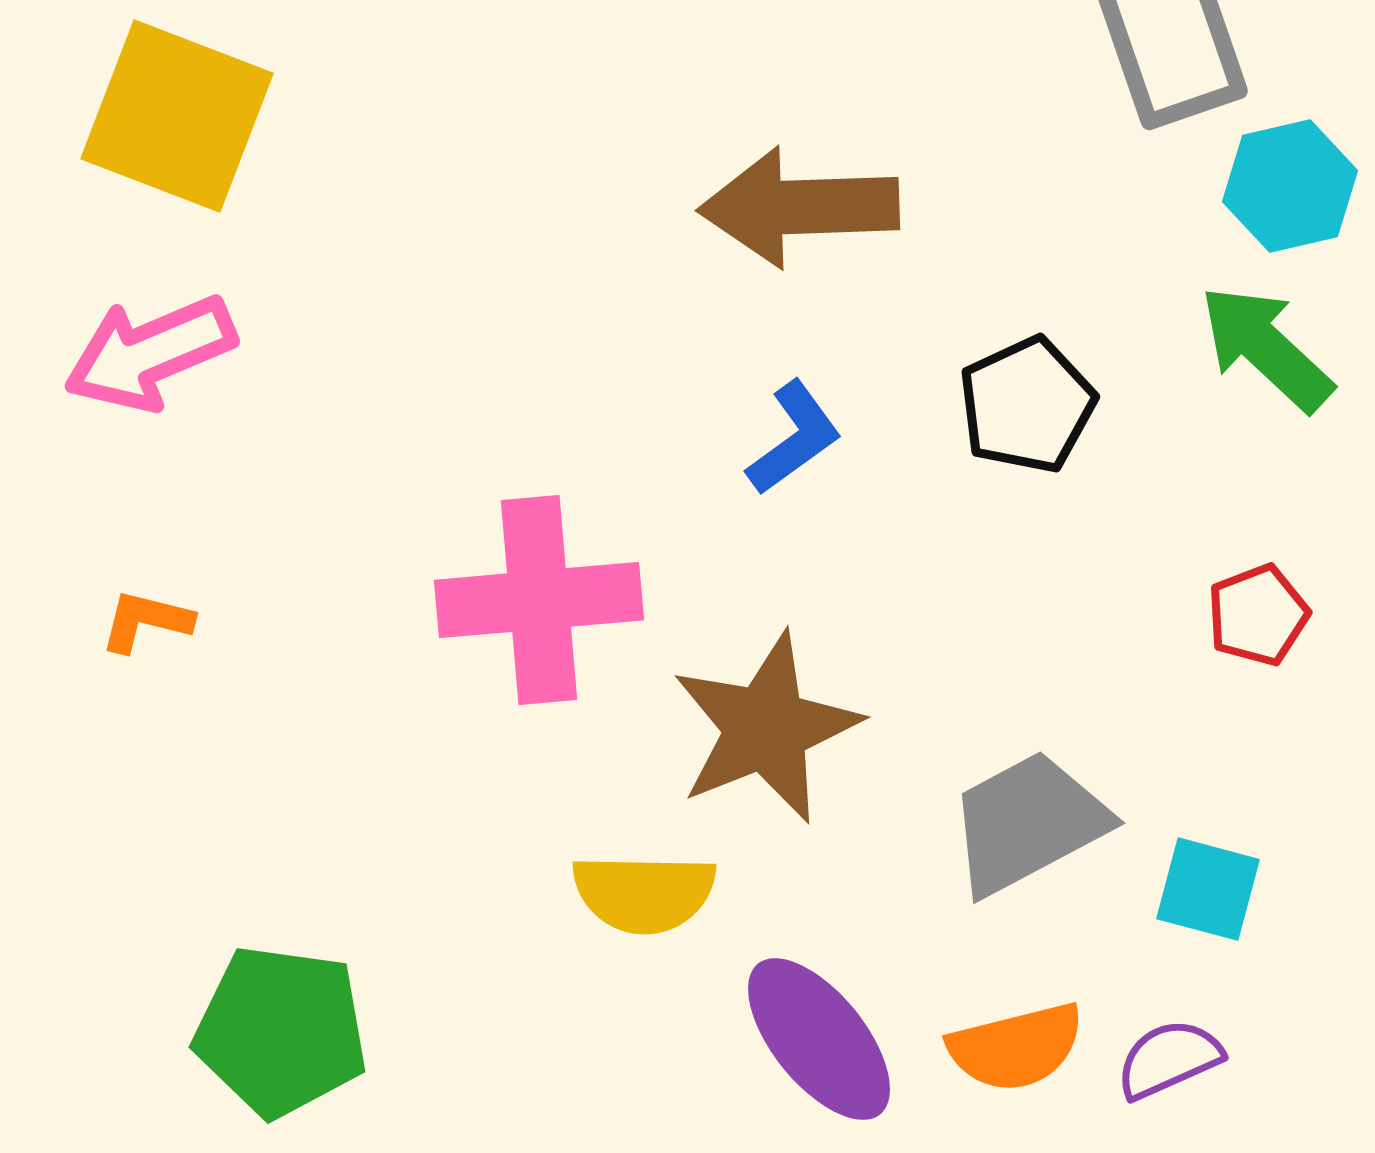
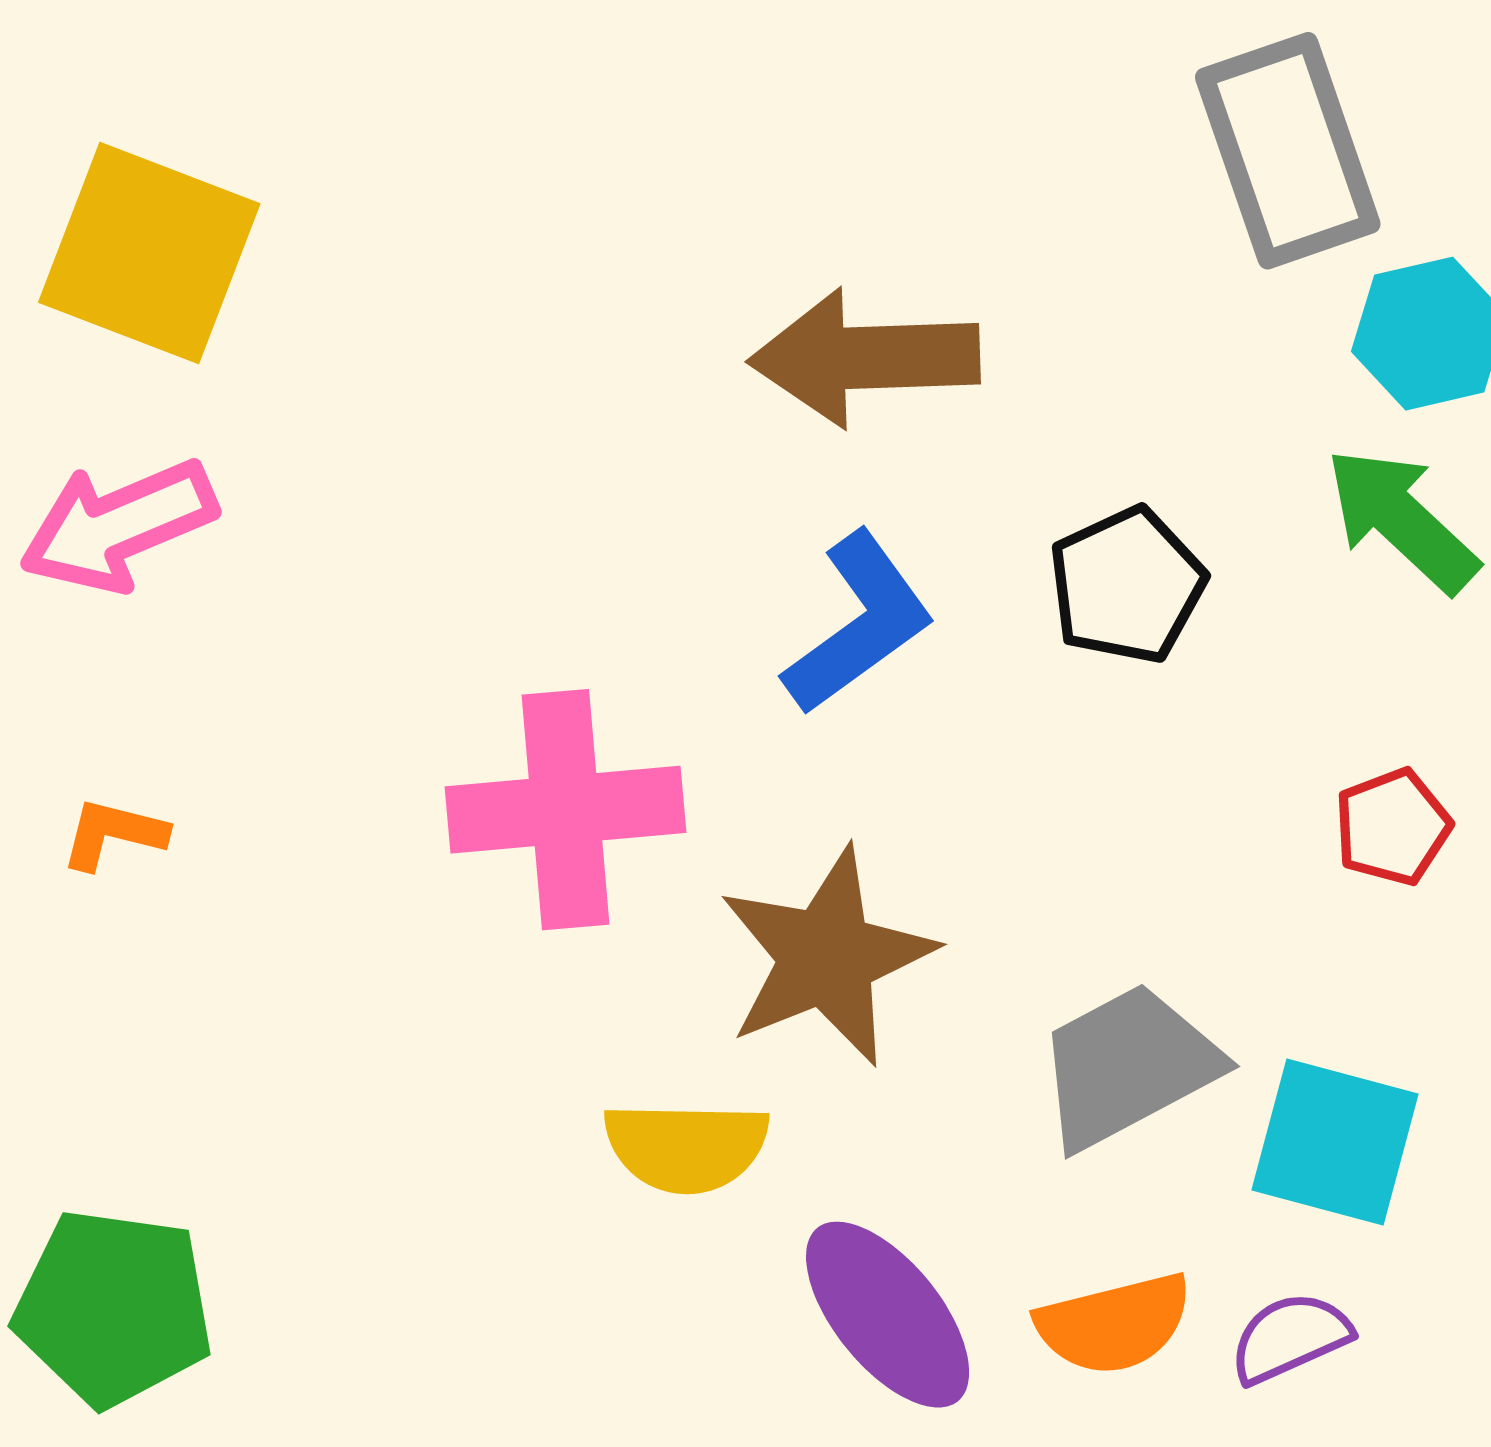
blue L-shape: (794, 438) -> (859, 623), size x1.4
cyan square: (1208, 889) -> (1335, 1142), size x1.4
green pentagon: (281, 1031) -> (114, 1308), moved

